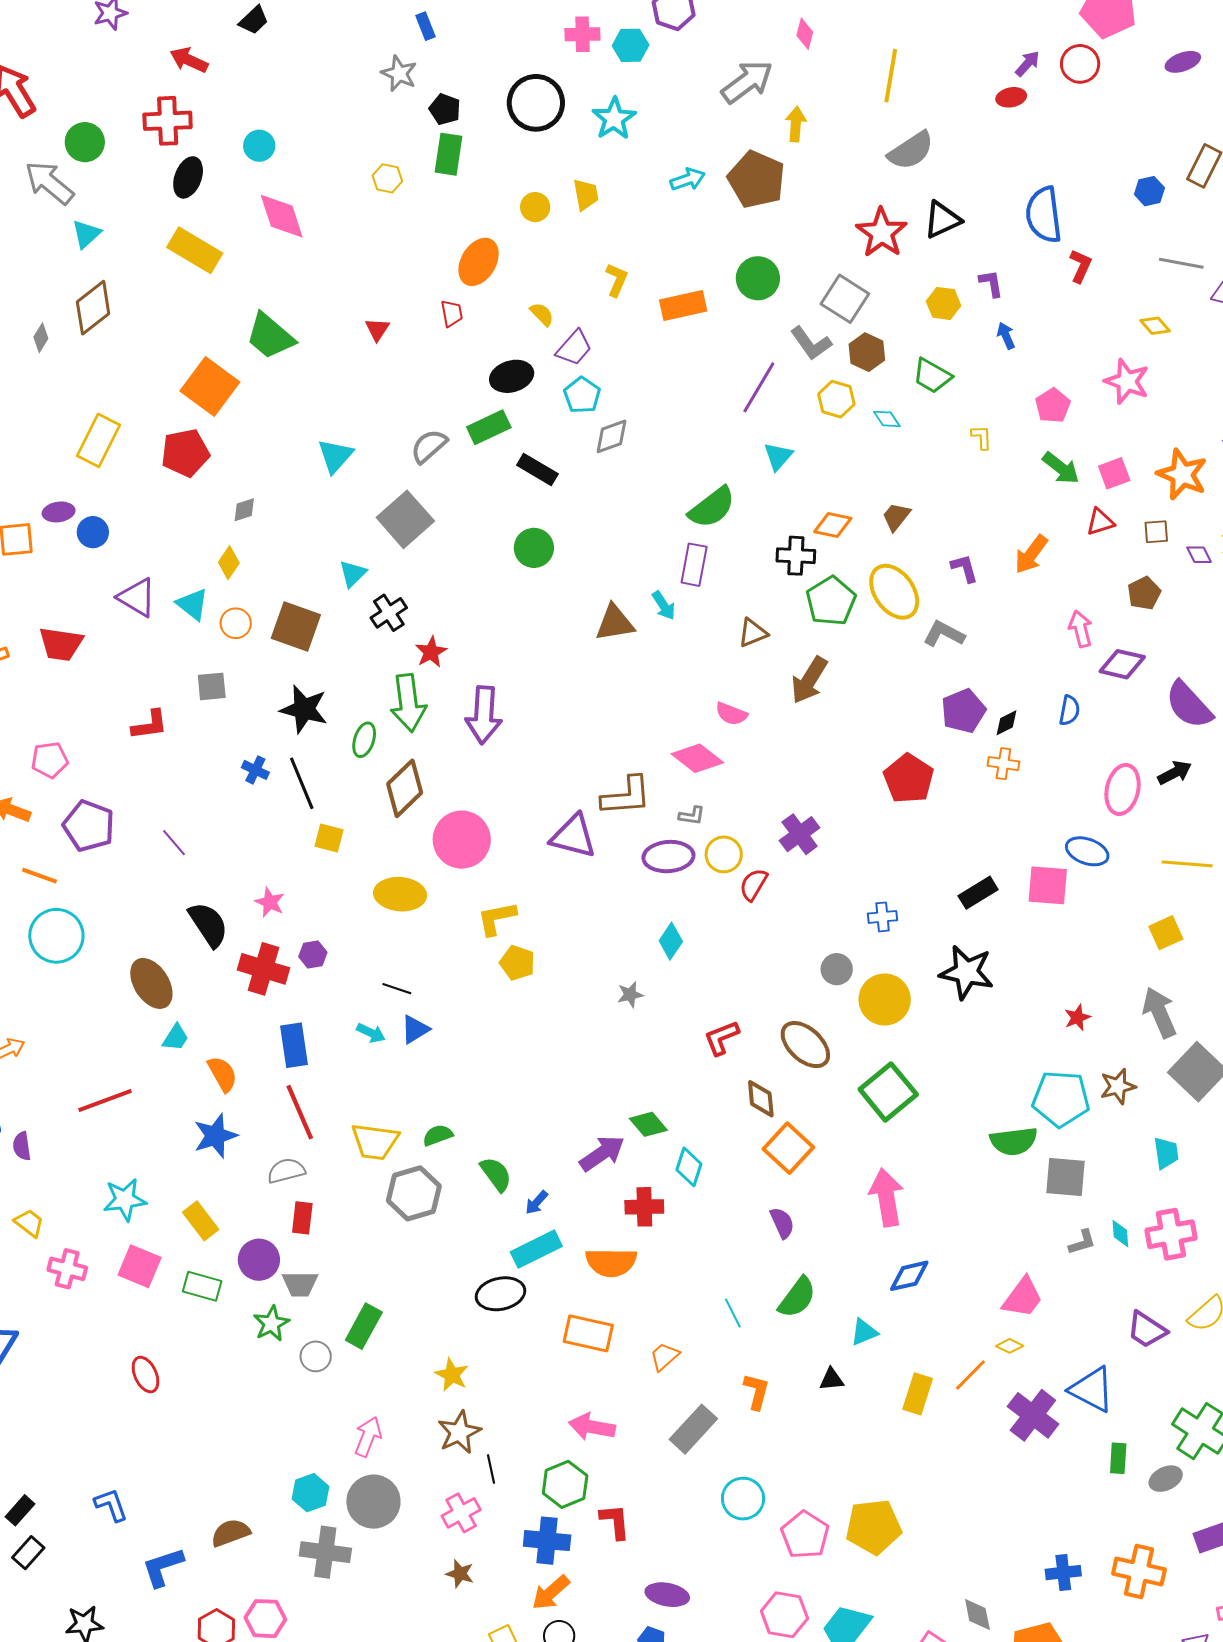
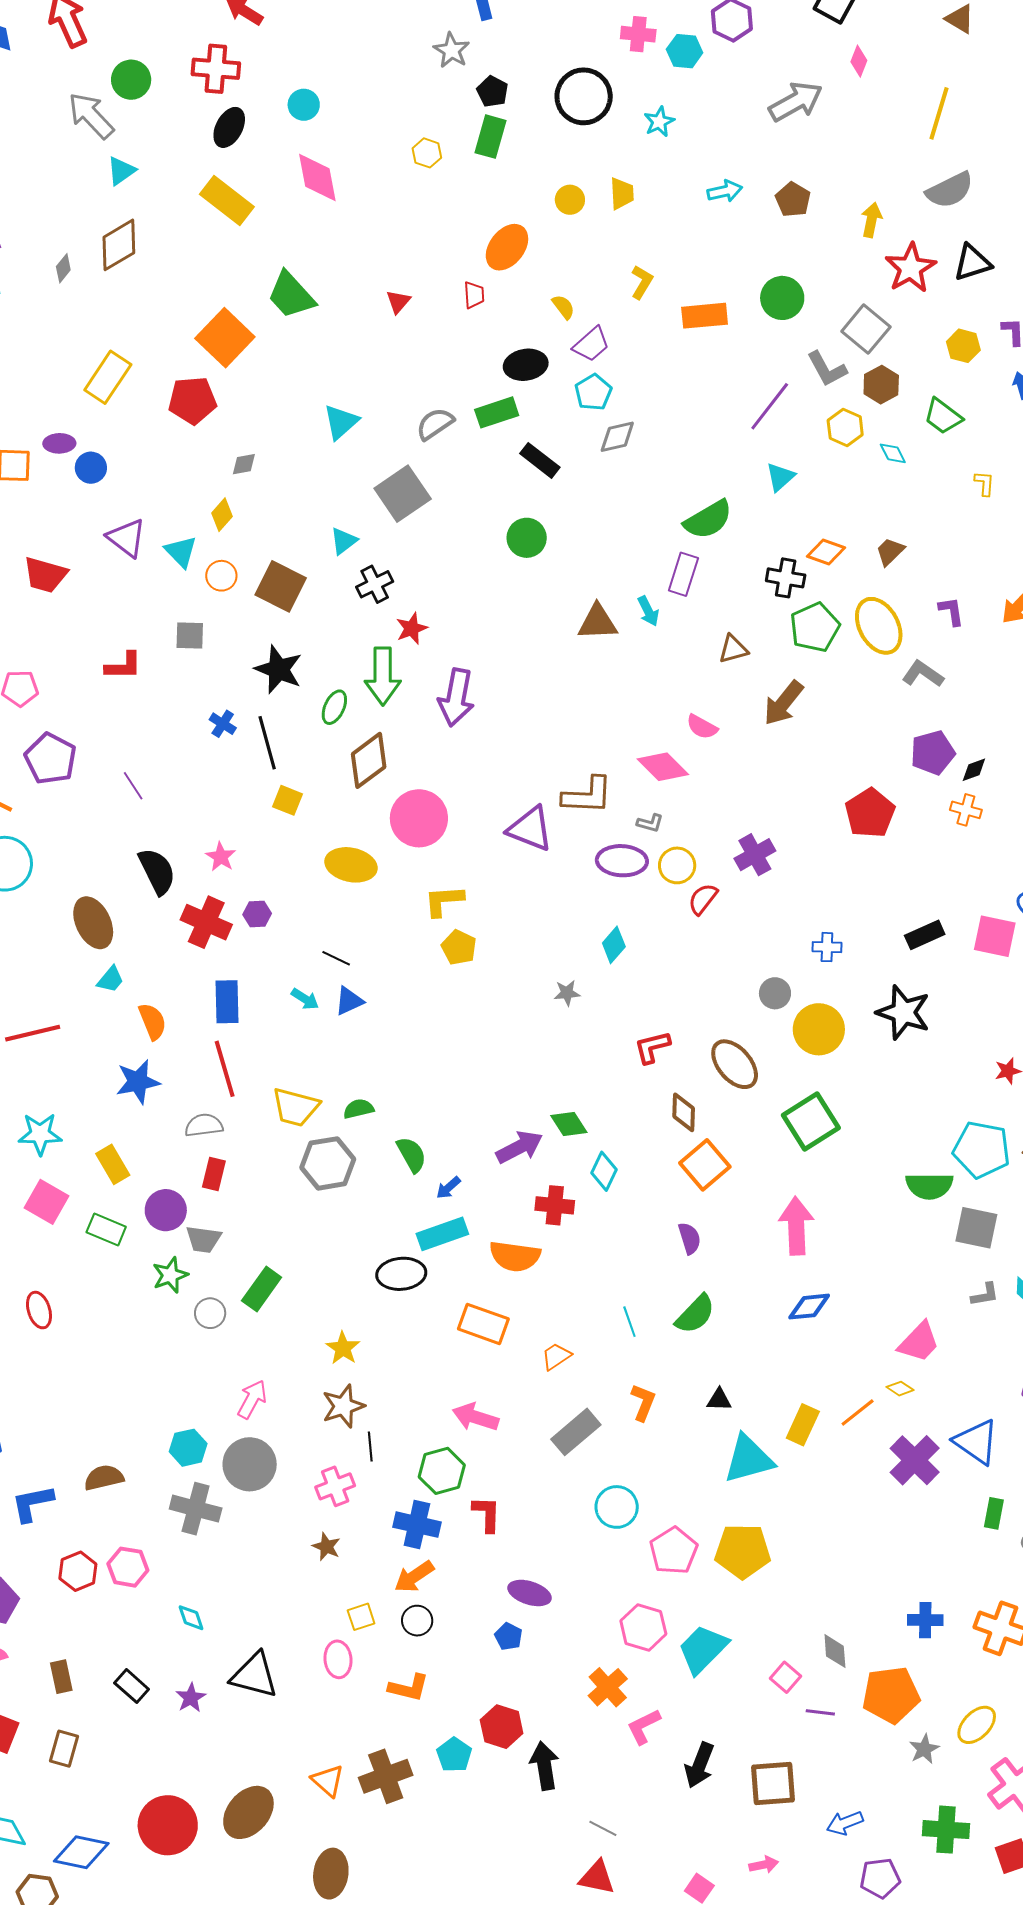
cyan star: (614, 119) -> (659, 122), size x0.7
yellow arrow: (796, 124) -> (871, 220), moved
brown pentagon: (756, 179) -> (793, 200), size x0.6
cyan triangle: (864, 1332) -> (749, 1459), moved, size x1.8

